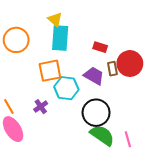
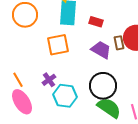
red rectangle: (100, 47) -> (96, 22), moved
cyan hexagon: (66, 88) -> (65, 96), moved

